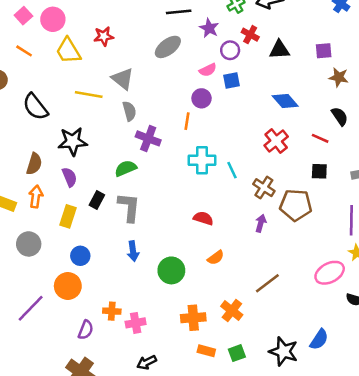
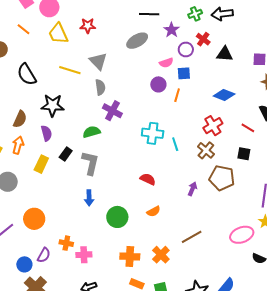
blue diamond: (285, 101) -> (224, 95), turned -35
orange line: (187, 121) -> (177, 95), moved
brown cross: (264, 188) -> (206, 150), moved
blue circle: (80, 256) -> (24, 264), moved

